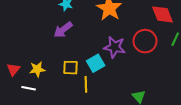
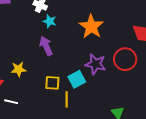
purple arrow: (63, 30) -> (46, 46), turned 102
yellow star: (37, 69) -> (19, 69), moved

